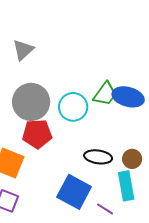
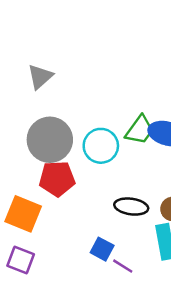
blue square: (74, 192) -> (102, 249), size x0.6
purple line: (105, 209) -> (123, 266), moved

